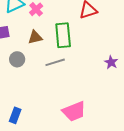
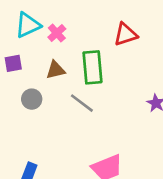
gray line: (55, 62) -> (82, 103), turned 54

